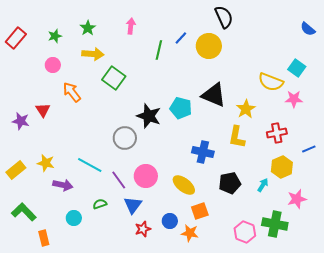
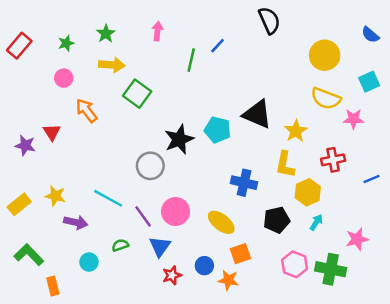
yellow circle: (209, 46) -> (325, 55), moved
cyan square: (297, 68) -> (369, 82), moved, turned 30
black star: (149, 116) -> (179, 139), turned 30
yellow hexagon: (282, 167) -> (308, 192), moved
pink hexagon: (245, 232) -> (295, 264), moved

